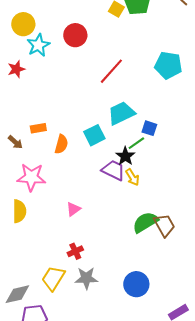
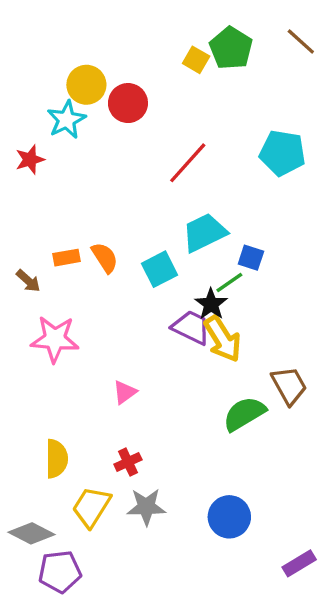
yellow circle: (23, 24) -> (86, 85), moved
orange semicircle: (61, 144) -> (105, 258), moved, turned -48
yellow arrow: (132, 177) -> (223, 339), size x1.6
yellow semicircle: (19, 211) -> (57, 459), moved
brown trapezoid: (164, 225) -> (289, 386), moved
gray diamond: (17, 294) -> (32, 533), turned 40

